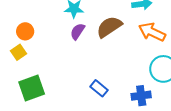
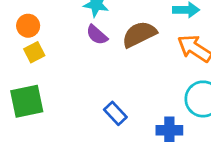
purple semicircle: (77, 31) -> (97, 35), turned -90
yellow square: (18, 52) -> (34, 52), moved

